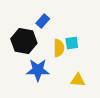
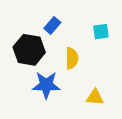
cyan square: (72, 43) -> (101, 32), moved

